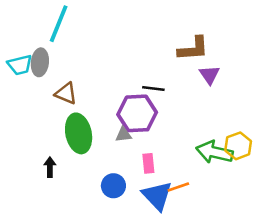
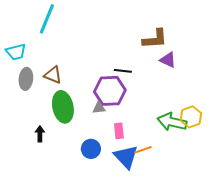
gray ellipse: (40, 62) -> (26, 79), moved
purple triangle: (209, 75) -> (168, 60), turned -30

